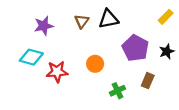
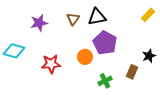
purple pentagon: (135, 48) -> (105, 43), moved
black star: (167, 51) -> (149, 56), moved
cyan diamond: (31, 57) -> (14, 51), moved

